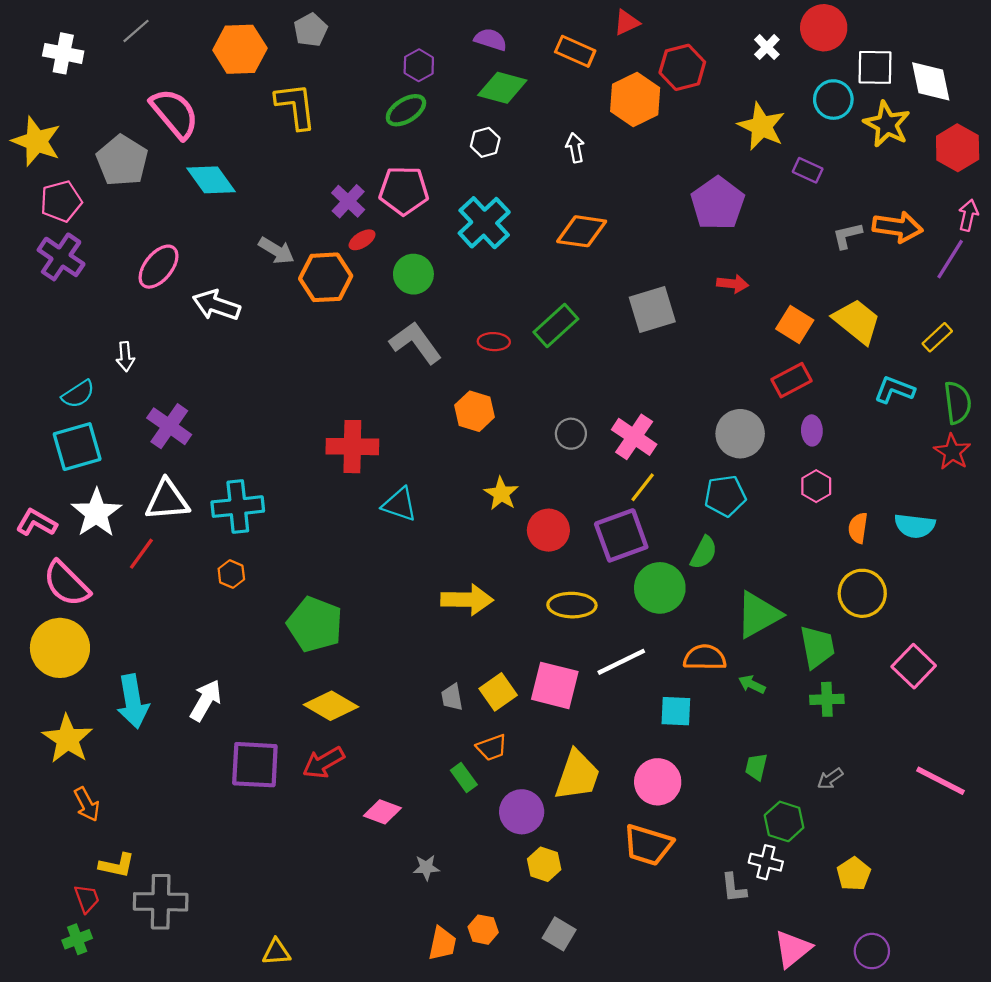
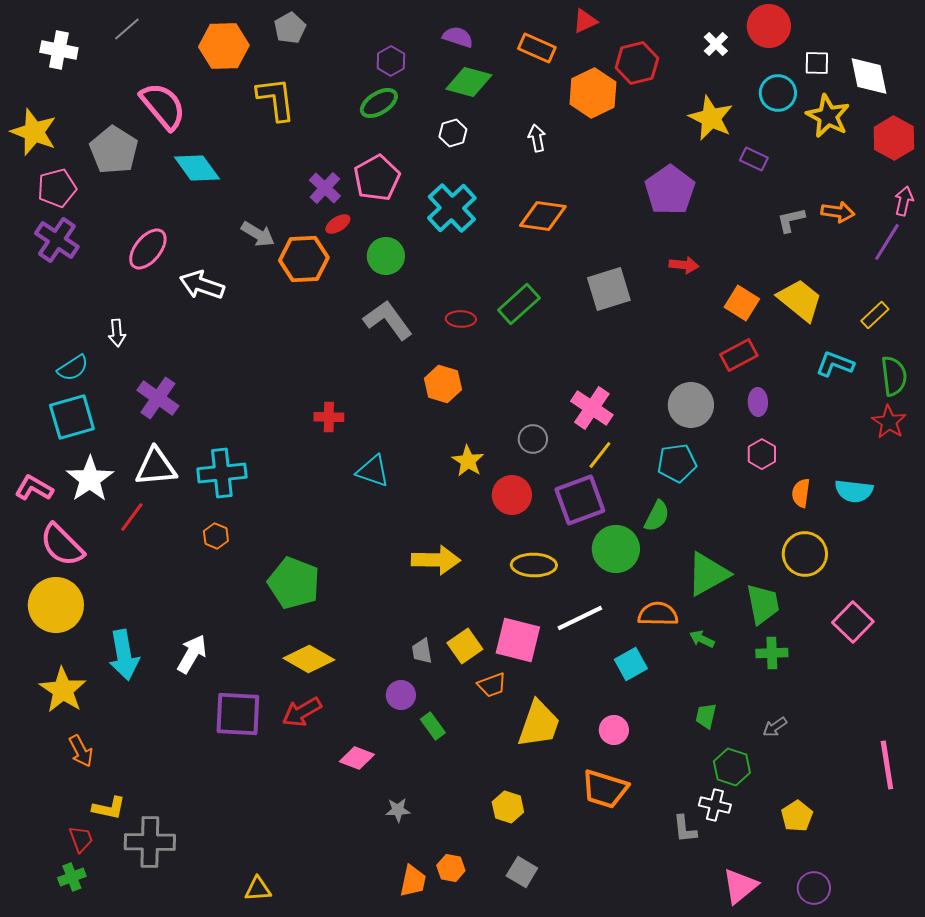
white square: (875, 67) -> (817, 63), size x0.7
pink pentagon: (404, 191) -> (377, 178), turned -30
orange arrow: (898, 227) -> (838, 212), size x0.7
gray circle: (571, 434) -> (533, 439), moved
red cross: (352, 447) -> (329, 417), size x0.6
cyan square: (676, 711) -> (631, 664), turned -32
orange trapezoid: (492, 748) -> (492, 685), moved
pink line: (940, 781) -> (887, 765), moved, turned 54
pink circle: (658, 782) -> (614, 730), size x0.7
purple circle: (522, 812) -> (401, 695), moved, size x0.7

